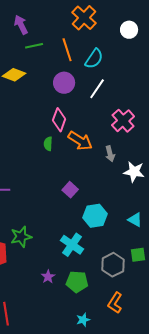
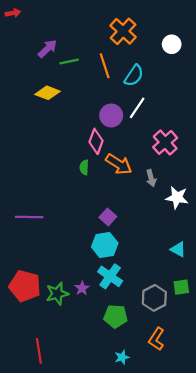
purple arrow: (21, 25) -> (47, 49), moved, turned 72
purple circle: (64, 83) -> (111, 115), moved
cyan hexagon: (95, 216) -> (105, 245), moved
green star: (21, 237) -> (57, 294), moved
purple star: (48, 277) -> (82, 288), moved

